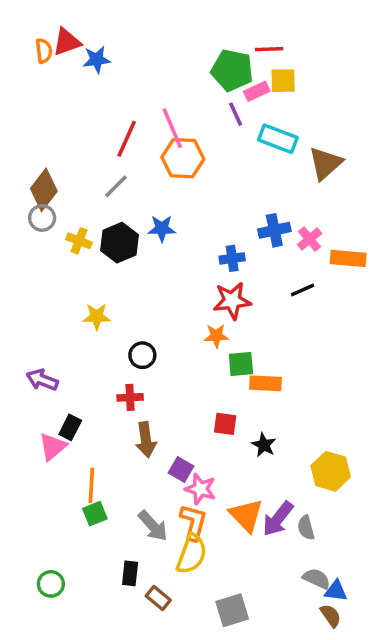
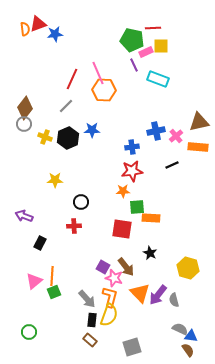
brown triangle: (325, 163) -> (199, 122), moved, turned 30
red square: (225, 424) -> (122, 229), moved, size x1.5
brown arrow: (146, 440) -> (126, 267), moved, turned -30
pink triangle: (53, 447) -> (34, 281), moved
black rectangle: (130, 573) -> (92, 320), moved

